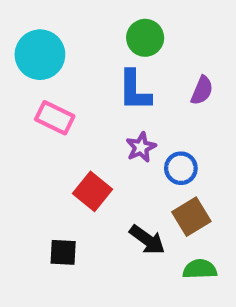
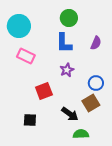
blue circle: (181, 168) -> (96, 83), moved
red square: (93, 191) -> (44, 91), turned 30
green semicircle: (200, 269) -> (81, 134), moved

